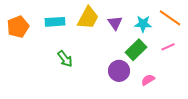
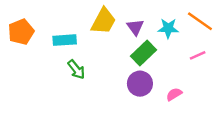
cyan rectangle: (55, 22) -> (65, 40), moved
green rectangle: (136, 50) -> (143, 53), moved

